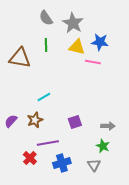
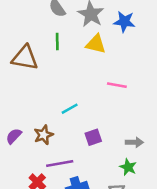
blue star: (100, 42) -> (124, 22), moved
pink line: (93, 62) -> (117, 85), moved
cyan line: (44, 97) -> (70, 109), moved

